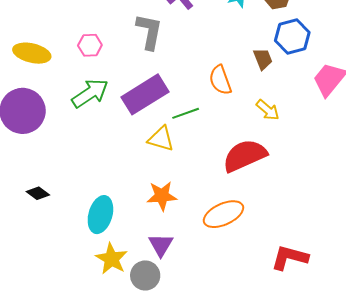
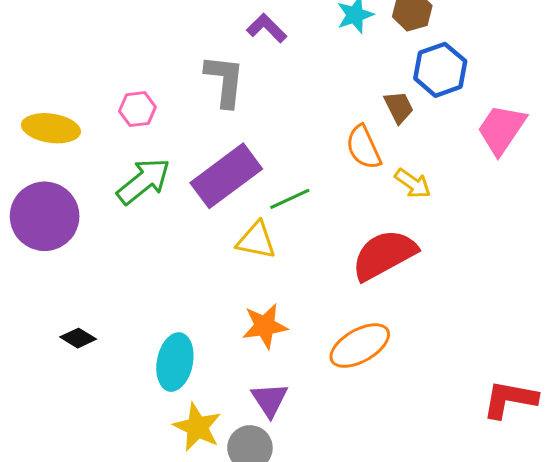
orange semicircle: (220, 80) -> (364, 147), moved
red L-shape: (290, 258) -> (510, 399), moved

